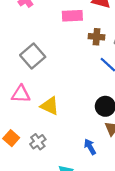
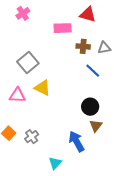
yellow triangle: (50, 106) -> (42, 88), moved
blue arrow: (90, 147) -> (77, 141), size x1.5

